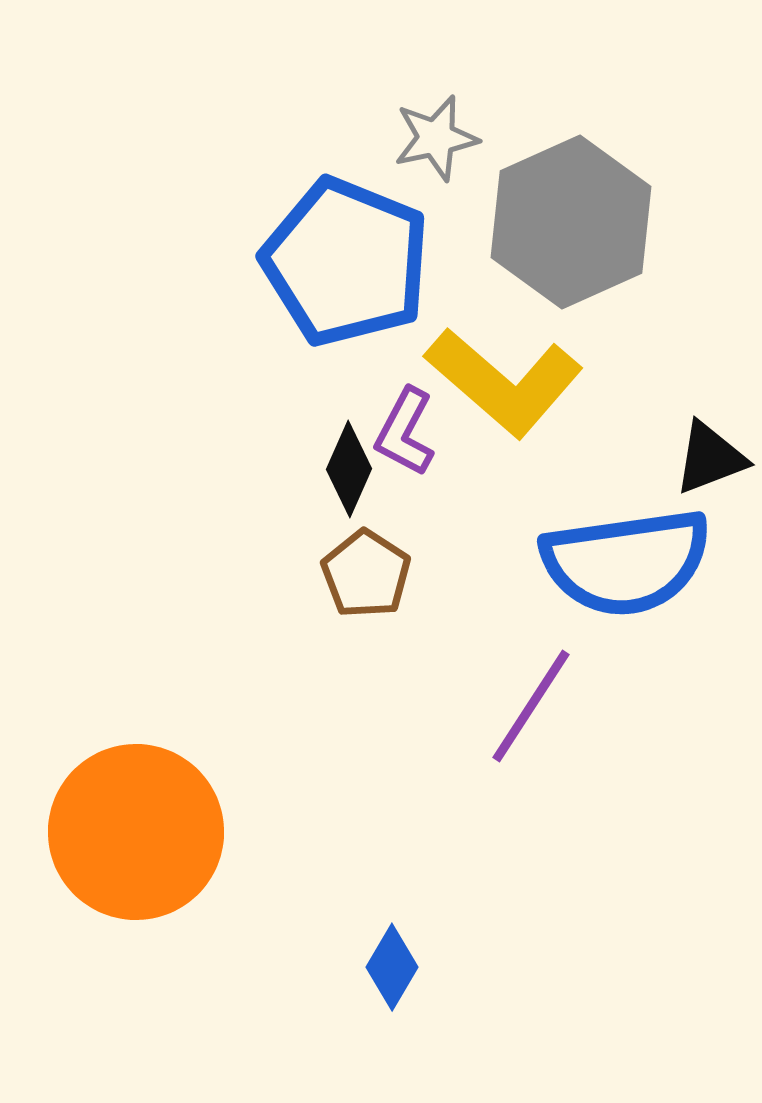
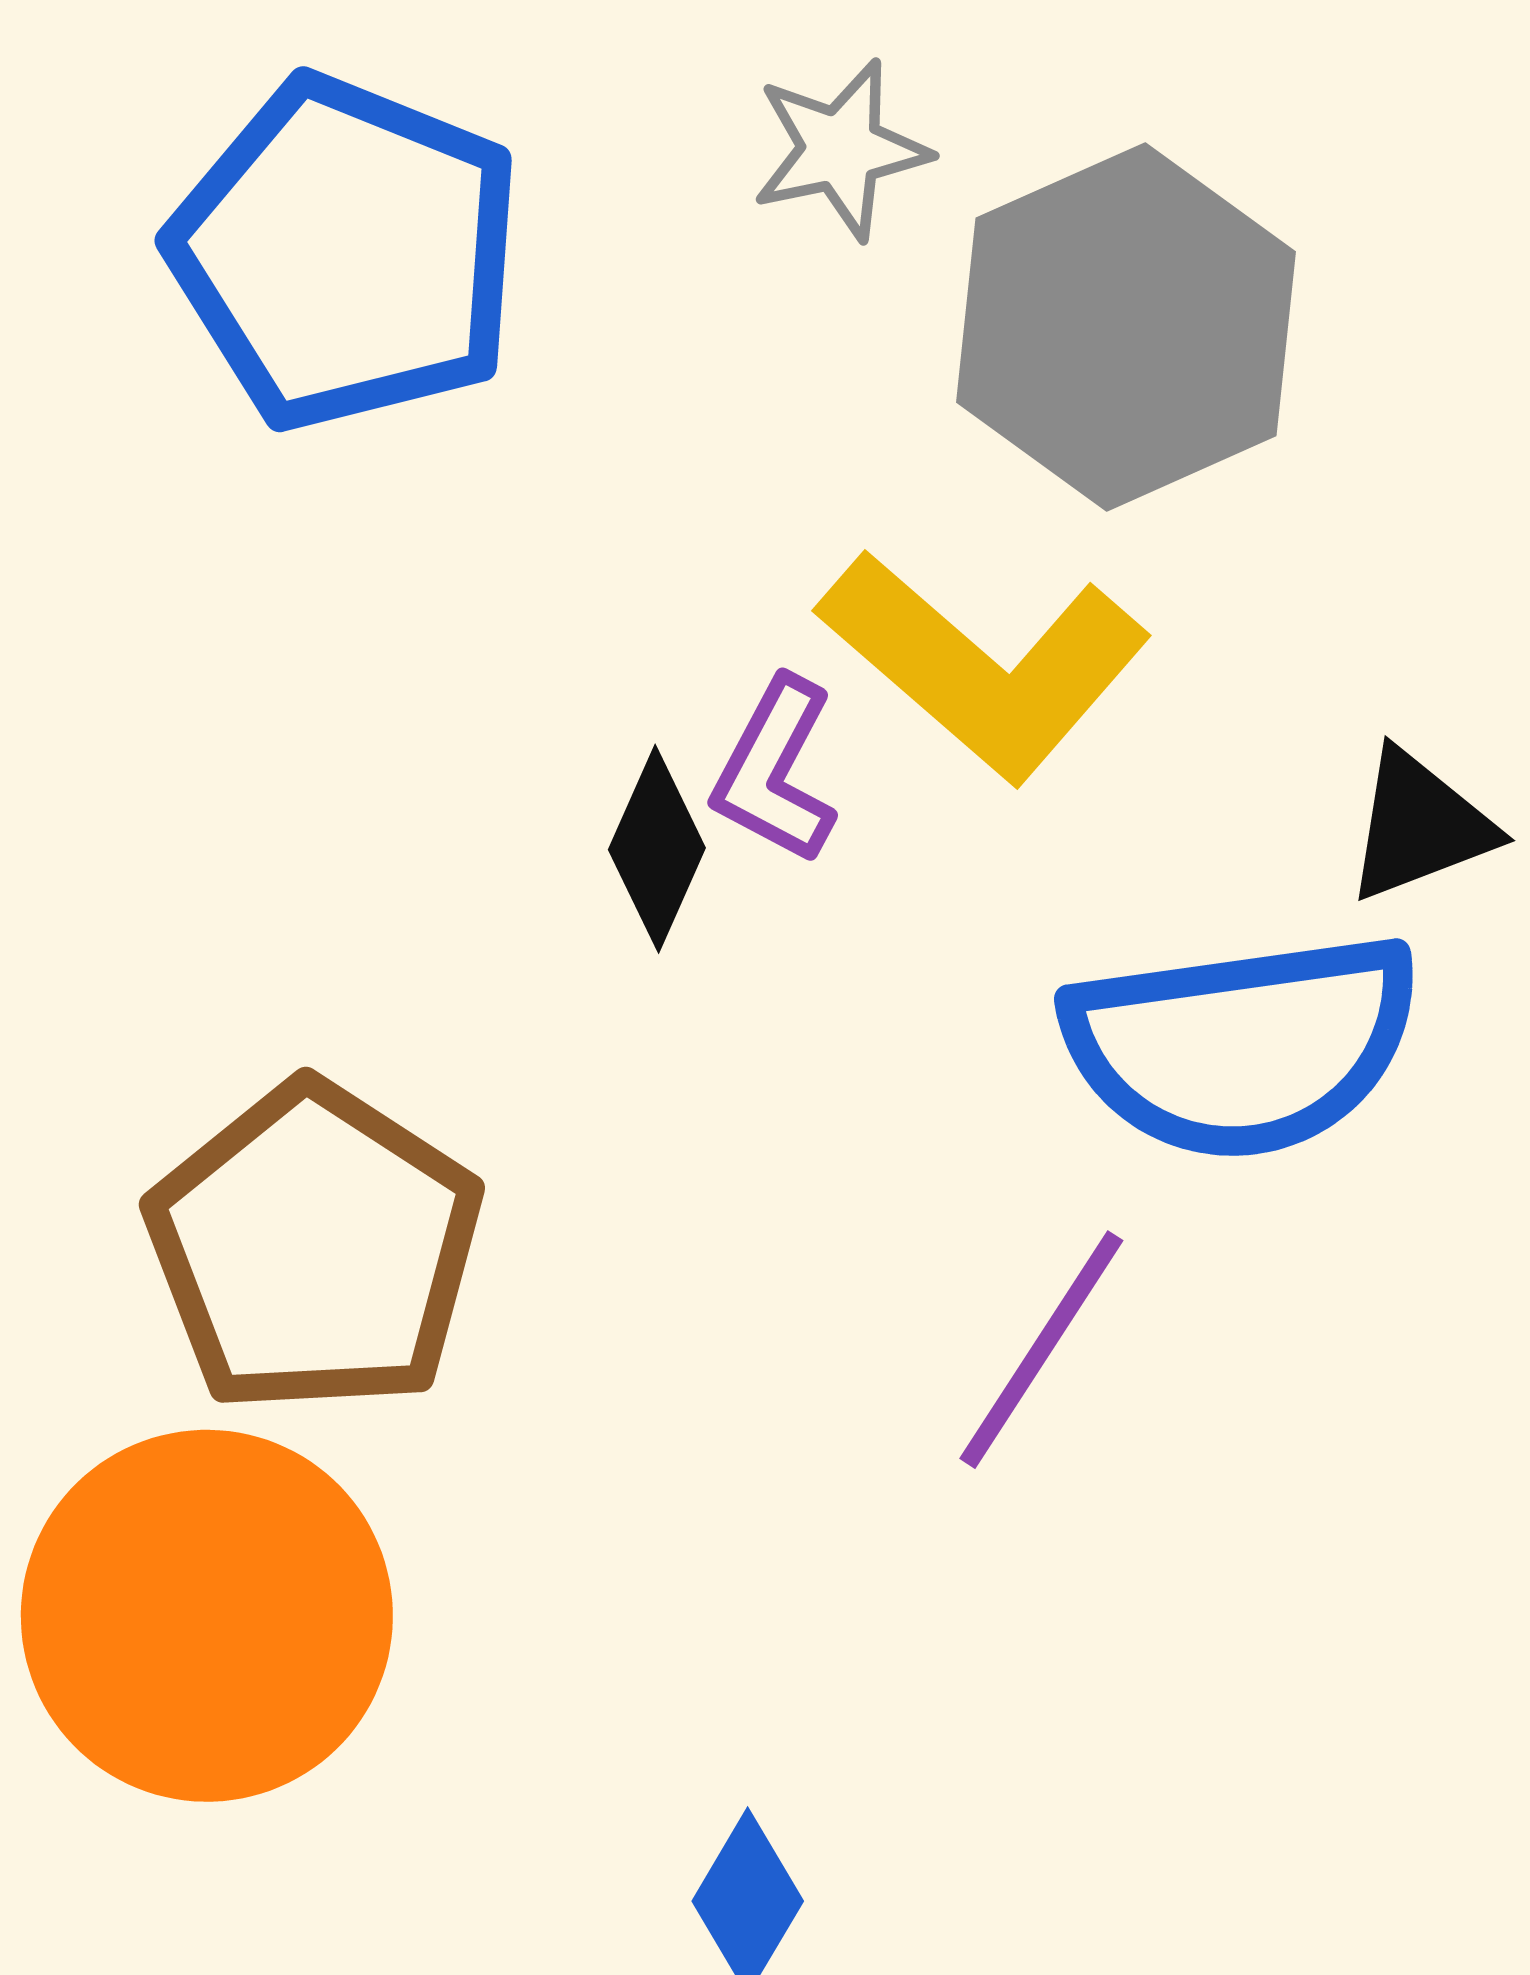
blue pentagon: (346, 262) -> (346, 253), moved
brown pentagon: (366, 574) -> (315, 1248), moved, size x1.8

